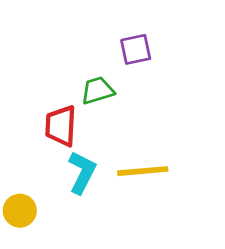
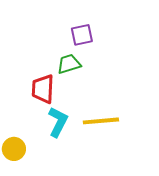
purple square: (136, 49) -> (82, 35), moved

